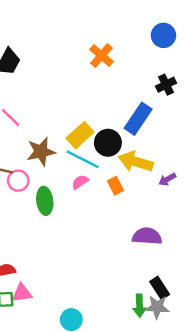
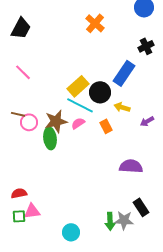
brown star: (41, 152) -> (56, 121), moved
yellow arrow: (136, 162) -> (122, 107), size x0.6
green arrow: (139, 306) -> (110, 221), moved
gray star: (157, 307) -> (124, 220), moved

